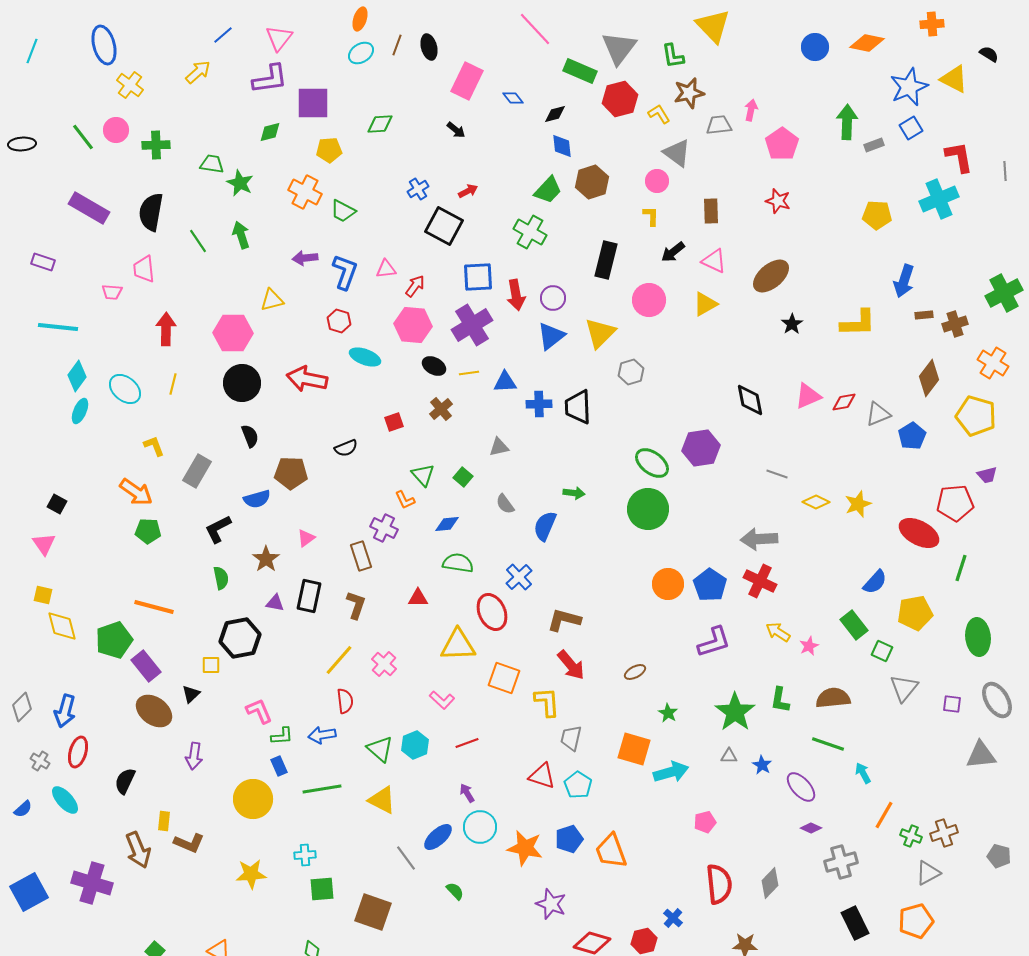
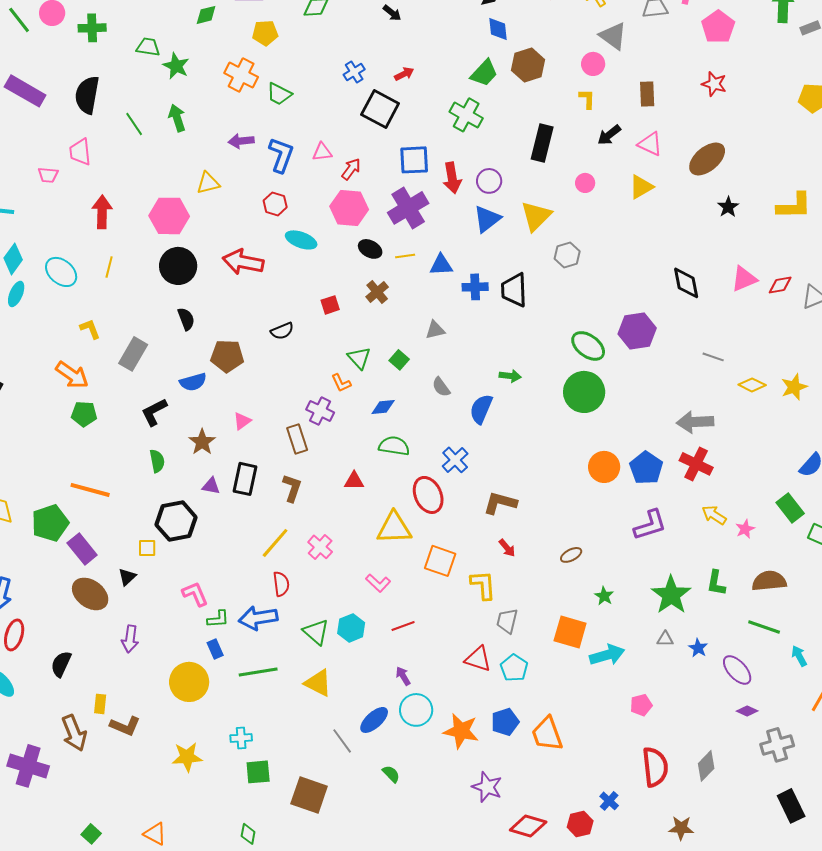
pink circle: (649, 300) -> (585, 183), size x0.6
red arrow: (571, 665) -> (507, 548), size x0.6
blue arrow: (322, 735) -> (258, 618), size x1.4

